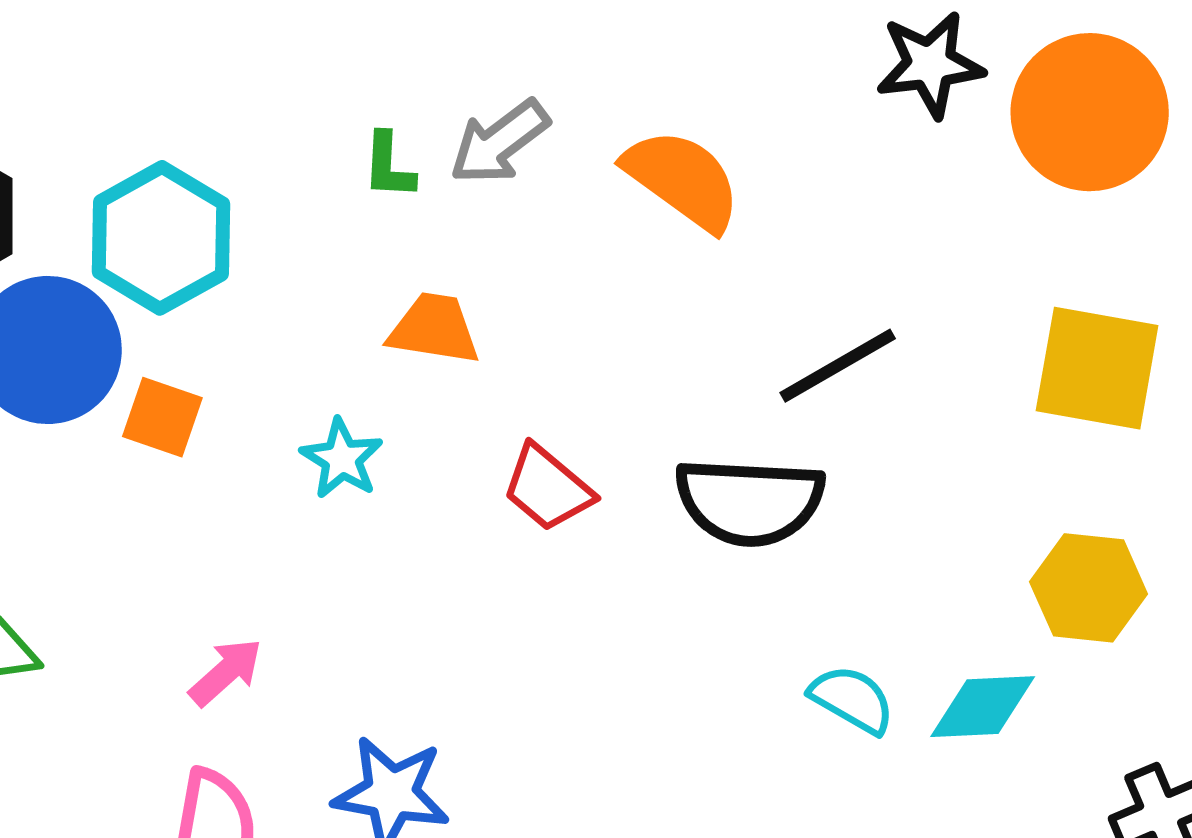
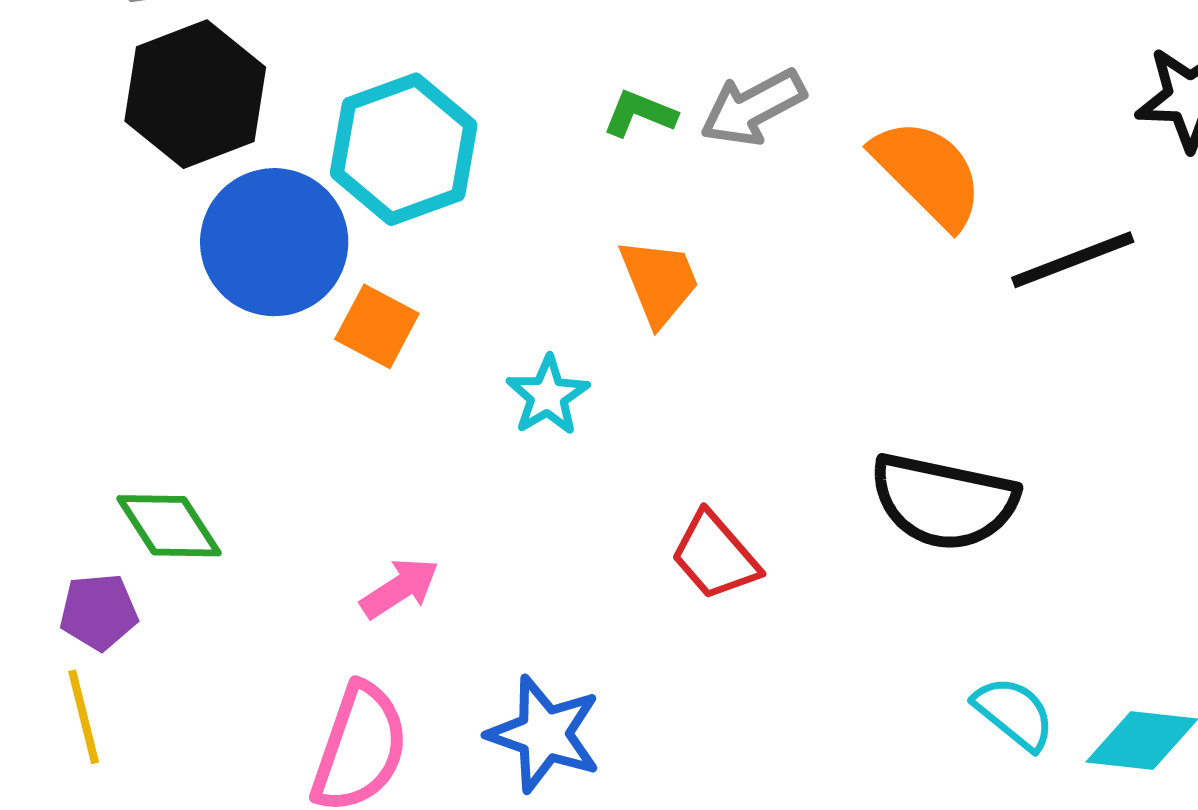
green L-shape: (389, 166) -> (640, 114), turned 100
orange trapezoid: (434, 329) -> (659, 282), turned 50
black line: (838, 366) -> (1073, 260), moved
red trapezoid: (548, 488) -> (715, 556), moved

